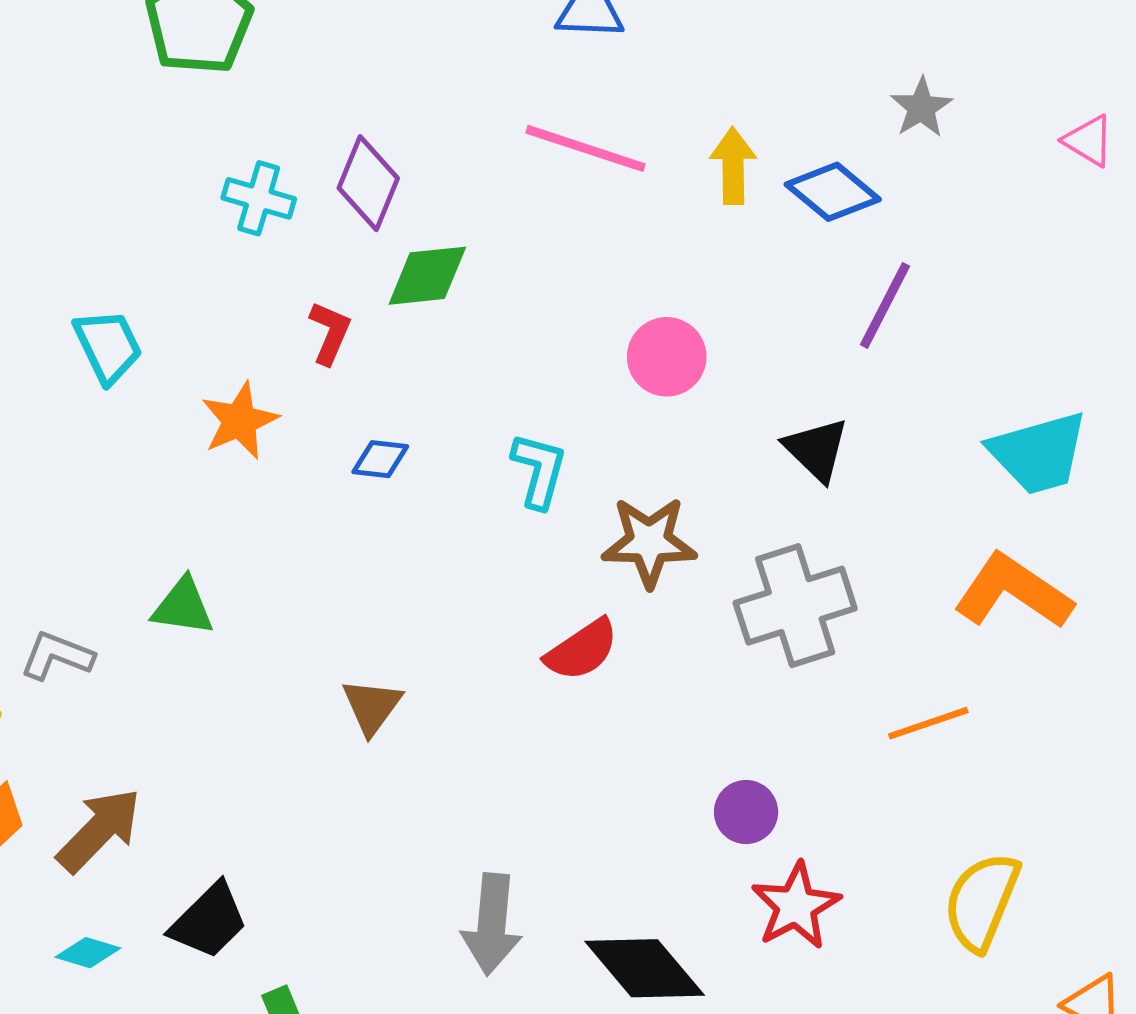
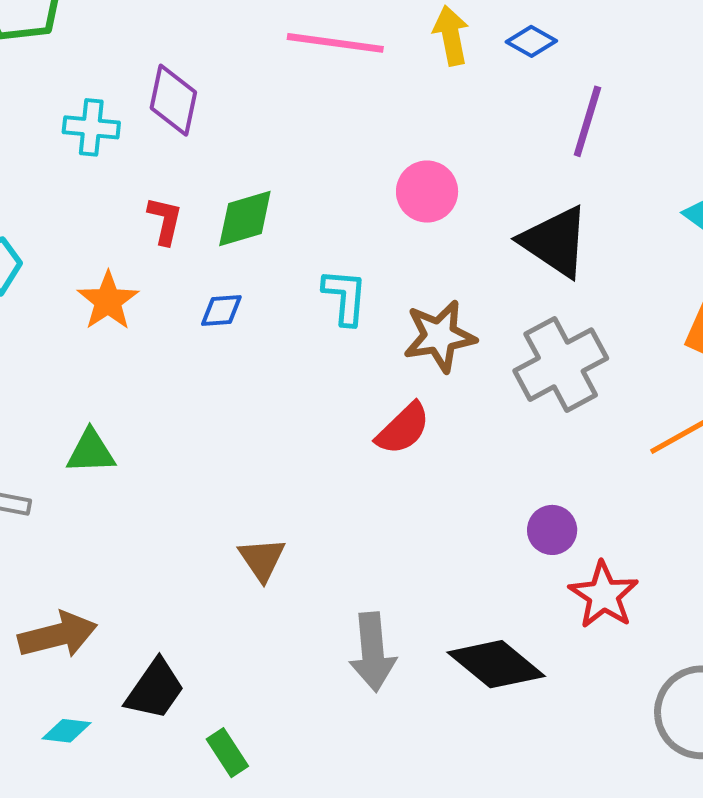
blue diamond: (833, 192) -> (531, 41), size x0.7
green diamond: (427, 276) -> (245, 219), moved
black triangle: (816, 450) -> (555, 242), size x1.4
brown triangle: (372, 706) -> (262, 559), moved
brown arrow: (99, 830) -> (58, 635), turned 42

